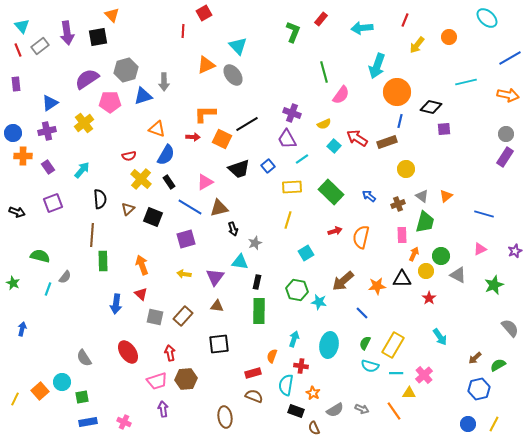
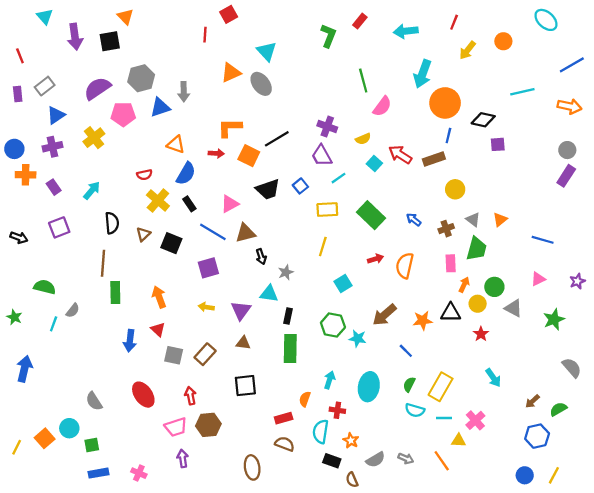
cyan triangle: (22, 26) -> (45, 17), moved
gray rectangle: (40, 46) -> (45, 86), moved
blue arrow: (22, 329) -> (24, 369), size x1.6

